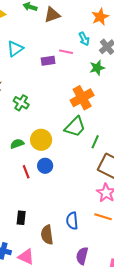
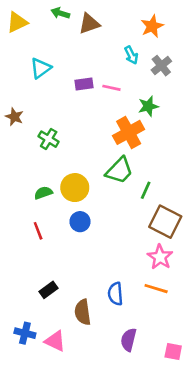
pink line: (66, 52) -> (111, 88), moved
green star: (97, 68) -> (148, 106), moved
red line: (26, 172) -> (38, 231), moved
black rectangle: (21, 218) -> (49, 290), turned 48

